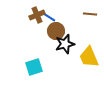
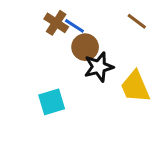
brown line: (90, 14) -> (137, 21), turned 32
brown cross: (37, 15) -> (56, 23), turned -35

